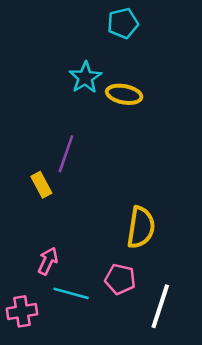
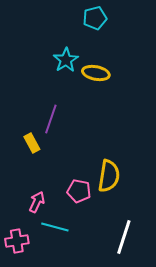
pink pentagon: (120, 279) -> (79, 191), moved

